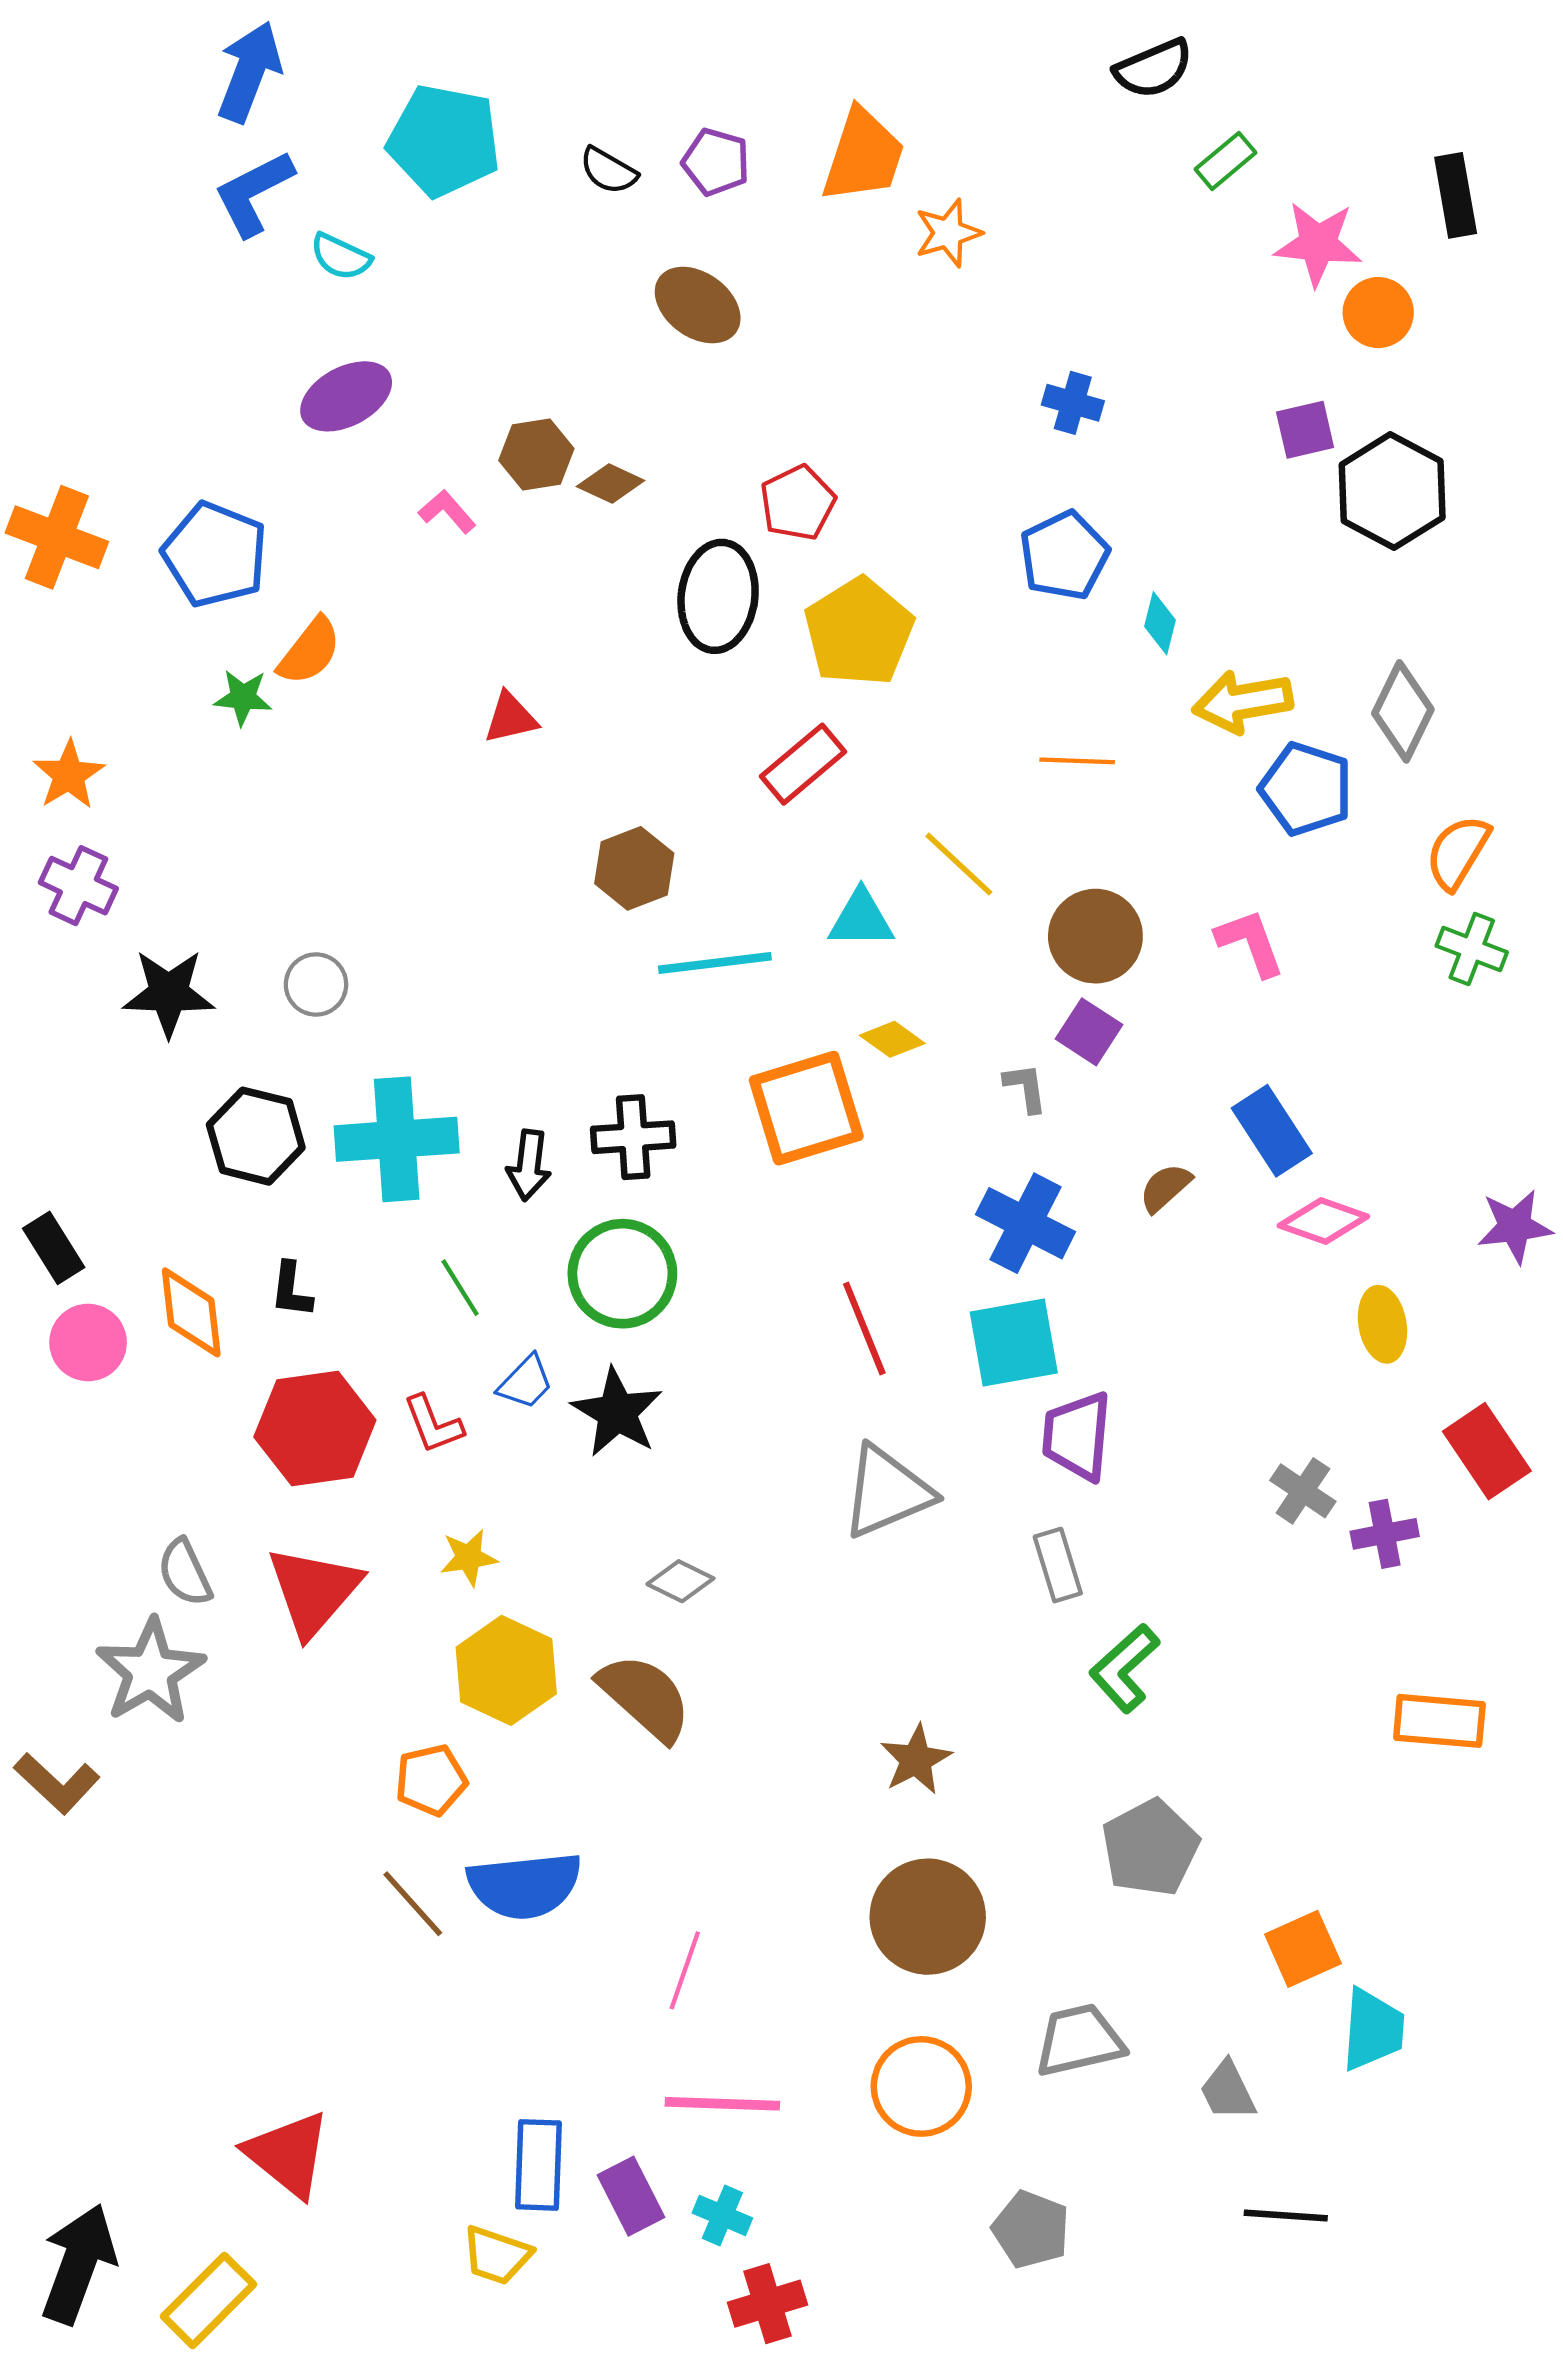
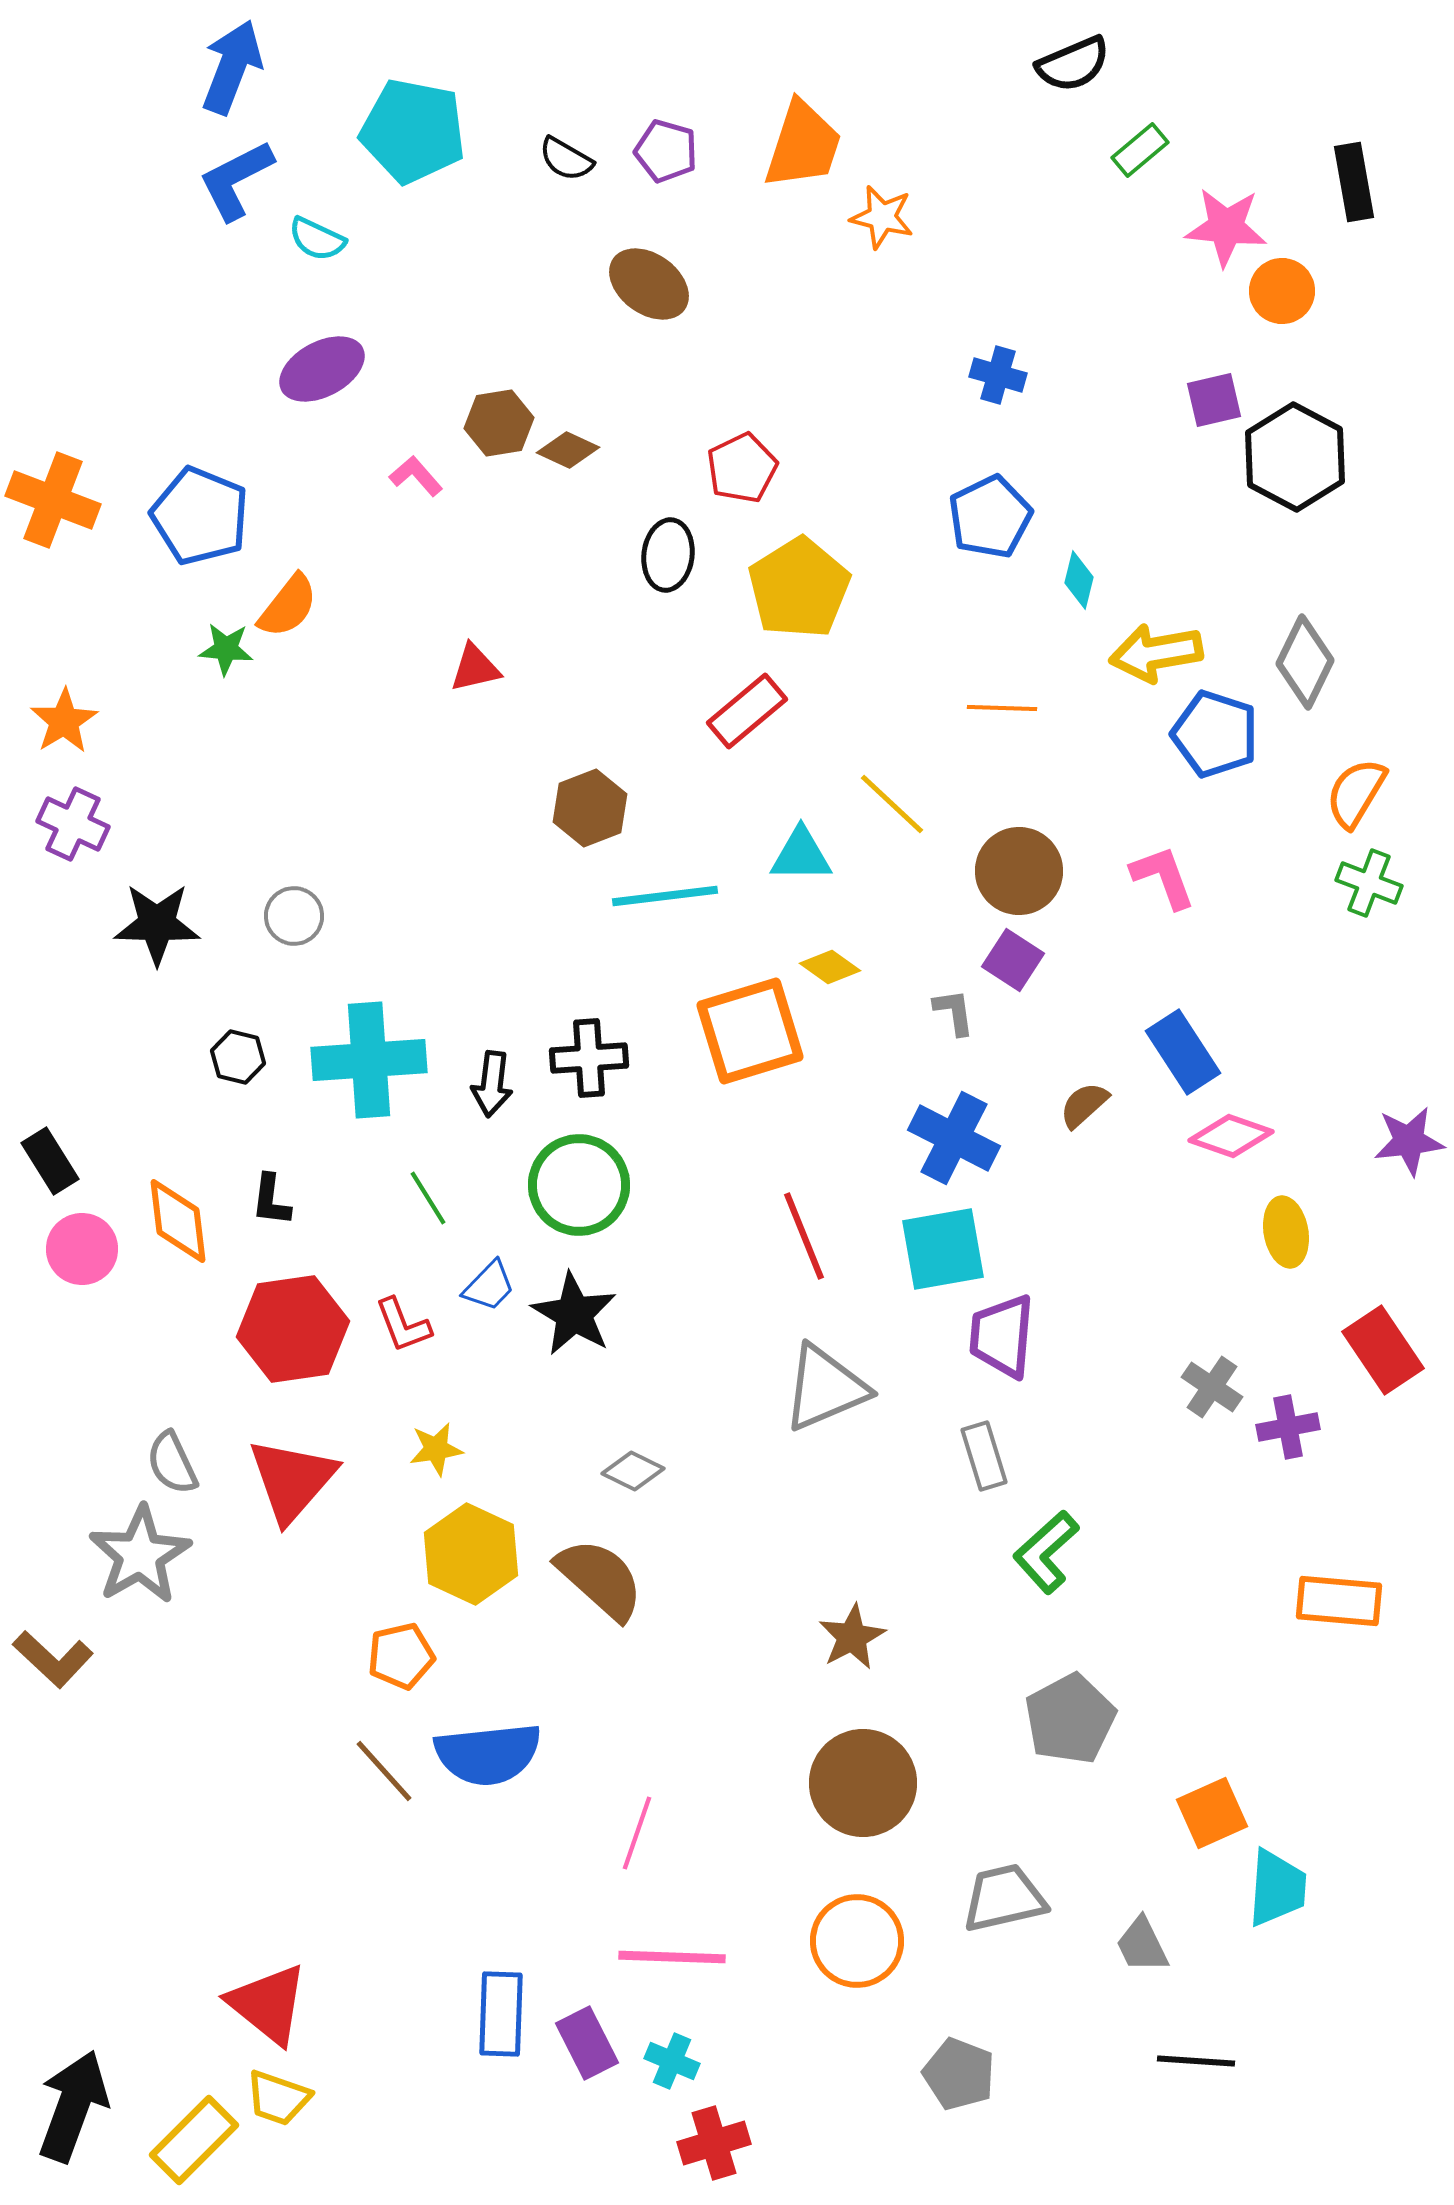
orange star: (948, 233) -> (882, 217), turned 30
black ellipse: (718, 596) -> (668, 555), size x0.7
black hexagon: (256, 1136) -> (238, 1057), size x0.6
yellow trapezoid: (497, 2255) -> (278, 2098), moved

